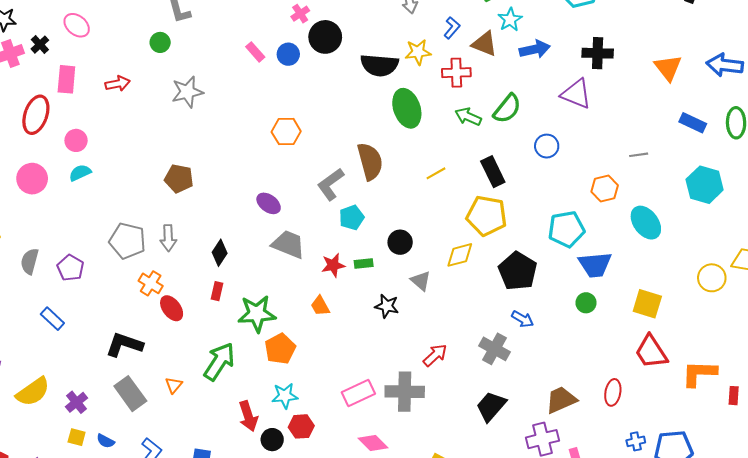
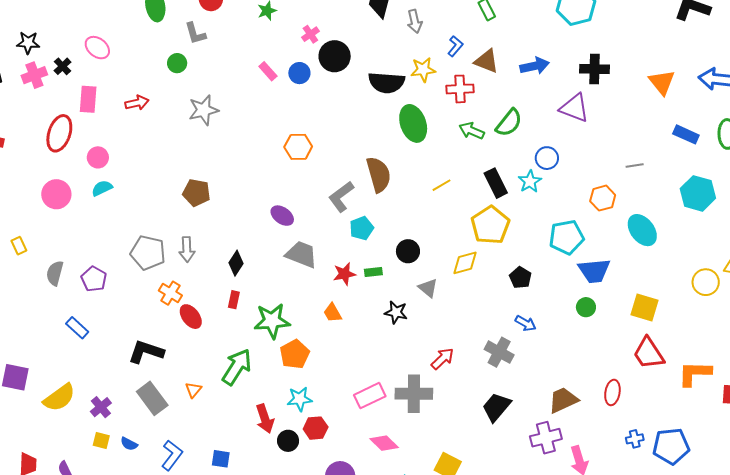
cyan star: (510, 20) -> (530, 182), moved
yellow pentagon: (487, 216) -> (490, 225), turned 30
black pentagon: (518, 271) -> (520, 278), size x0.6

